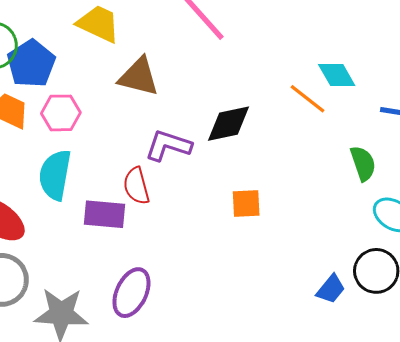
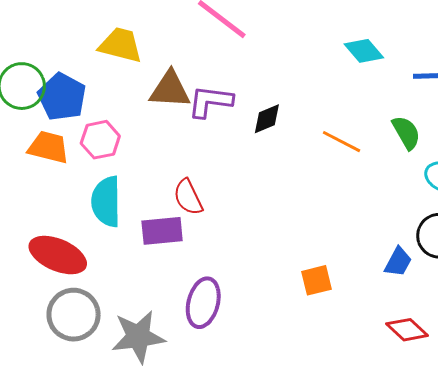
orange line: (308, 99) -> (341, 142), moved
black diamond: (228, 124) -> (267, 119), size x0.7
purple L-shape: (168, 145) -> (210, 101), moved
orange square: (246, 203) -> (317, 280), moved

